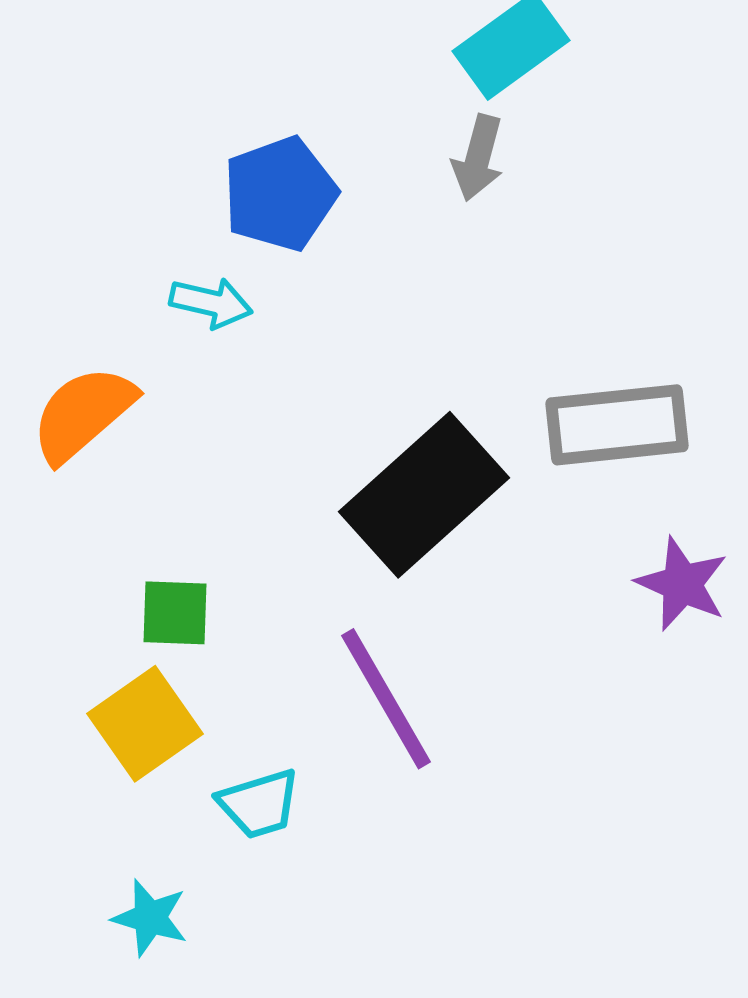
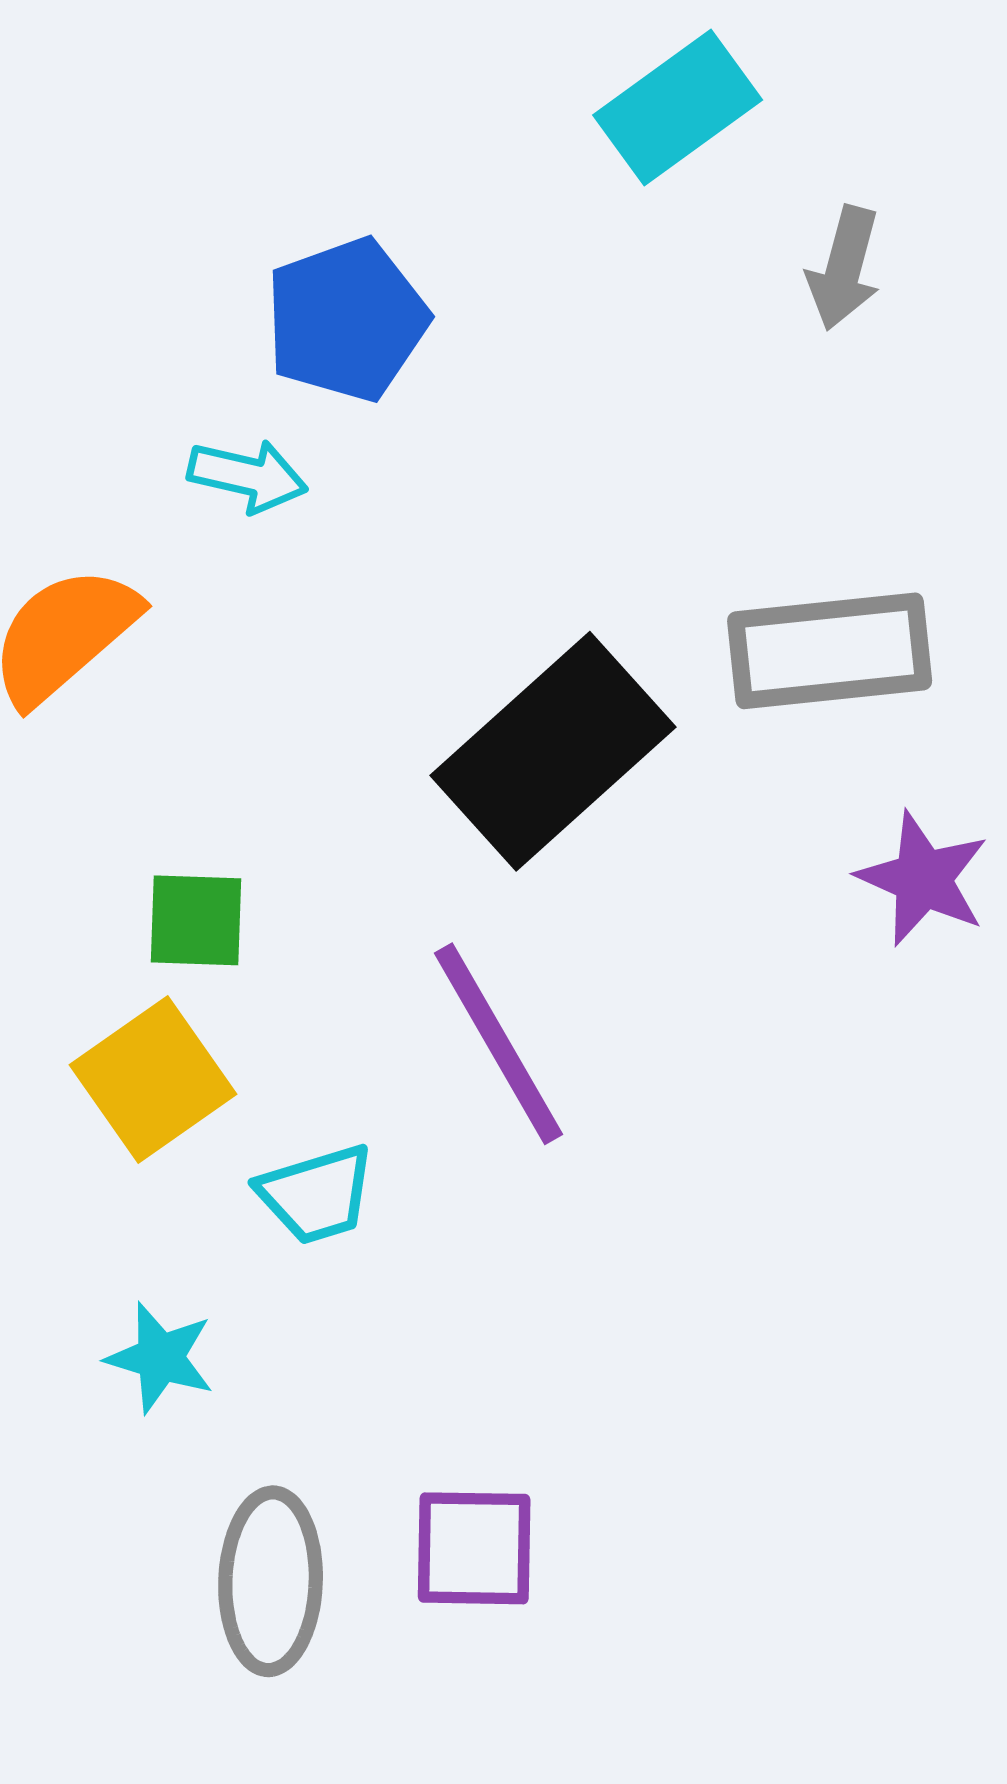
gray arrow: (478, 158) -> (844, 268), moved

